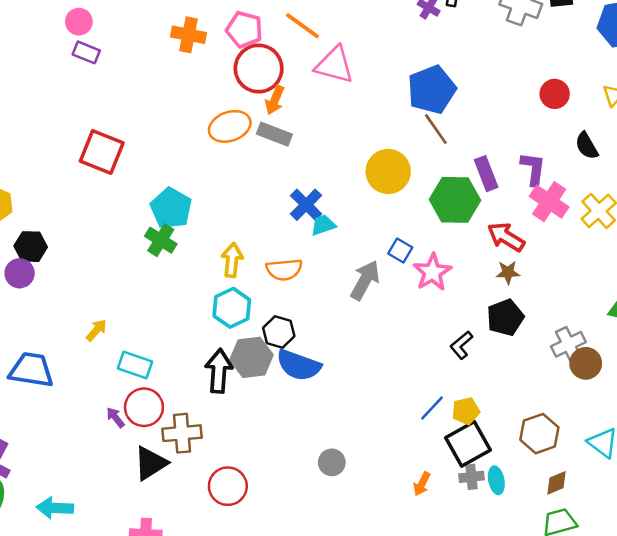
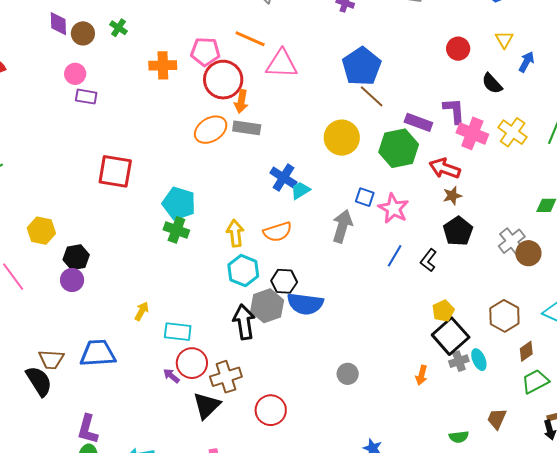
purple rectangle: (486, 174) -> (418, 122), turned -36
blue line: (432, 408) -> (395, 256), moved

